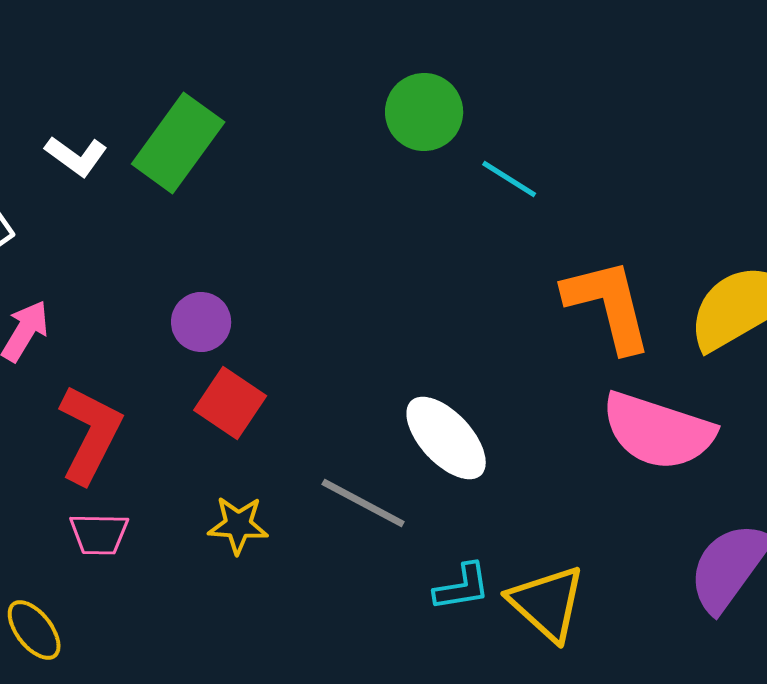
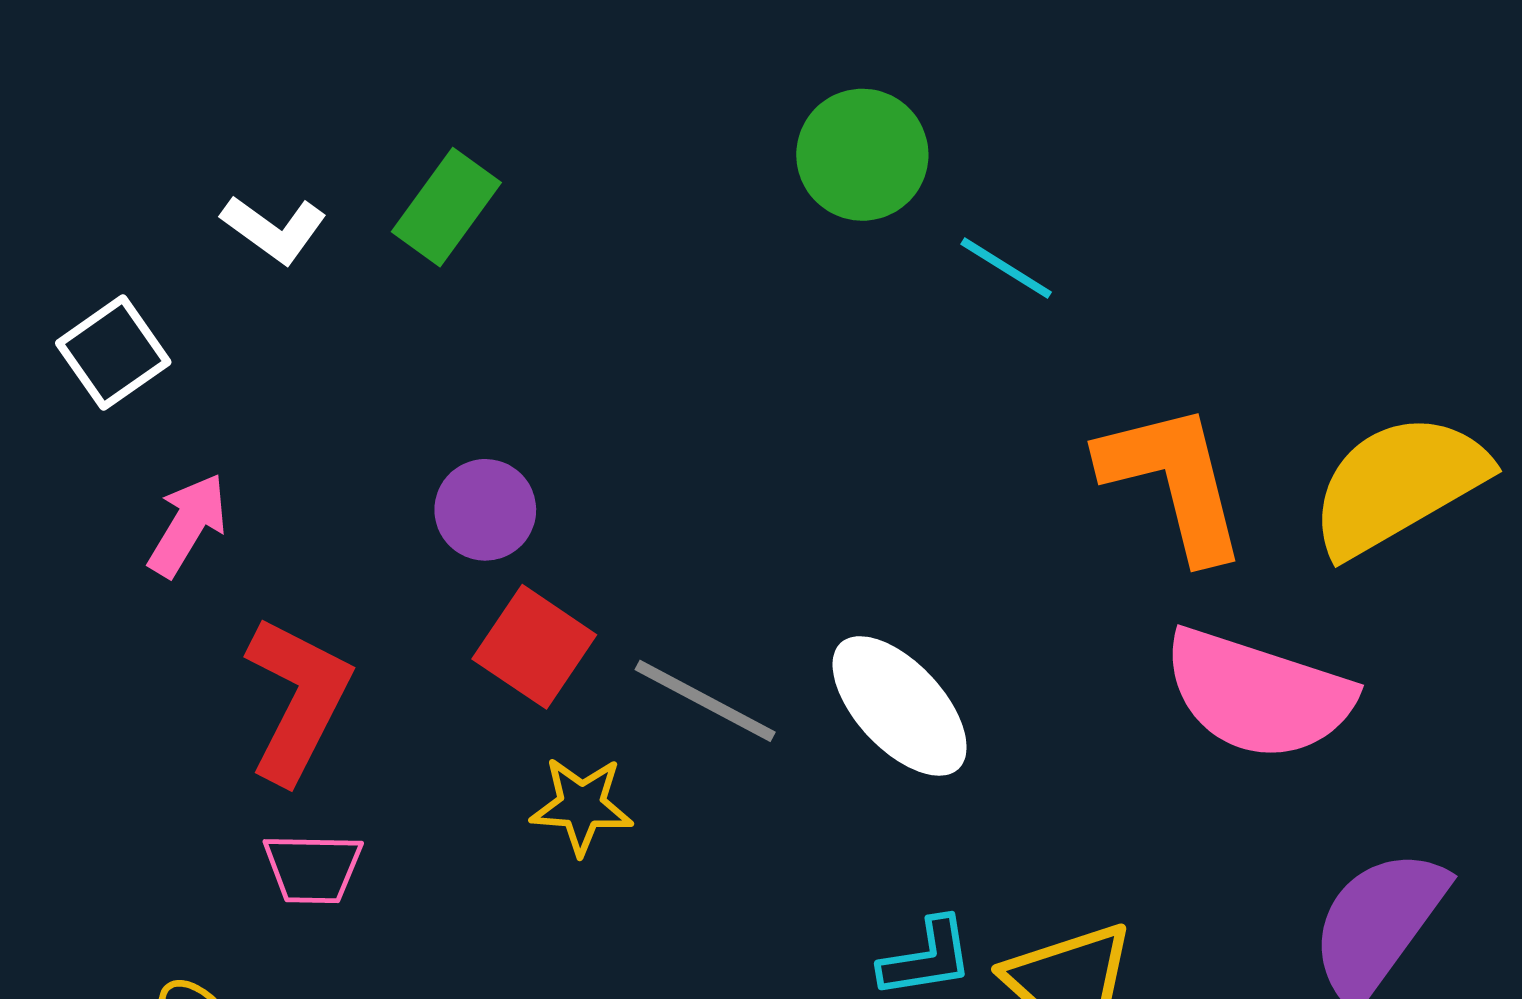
green rectangle: (178, 143) -> (446, 207), size x0.7
gray line: (363, 503) -> (705, 701), moved
yellow star: (238, 525) -> (582, 806), moved

